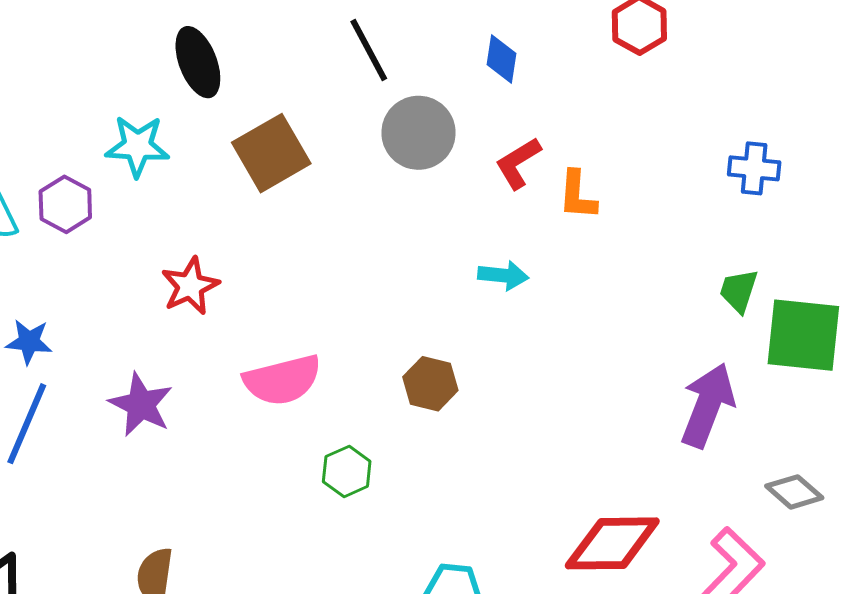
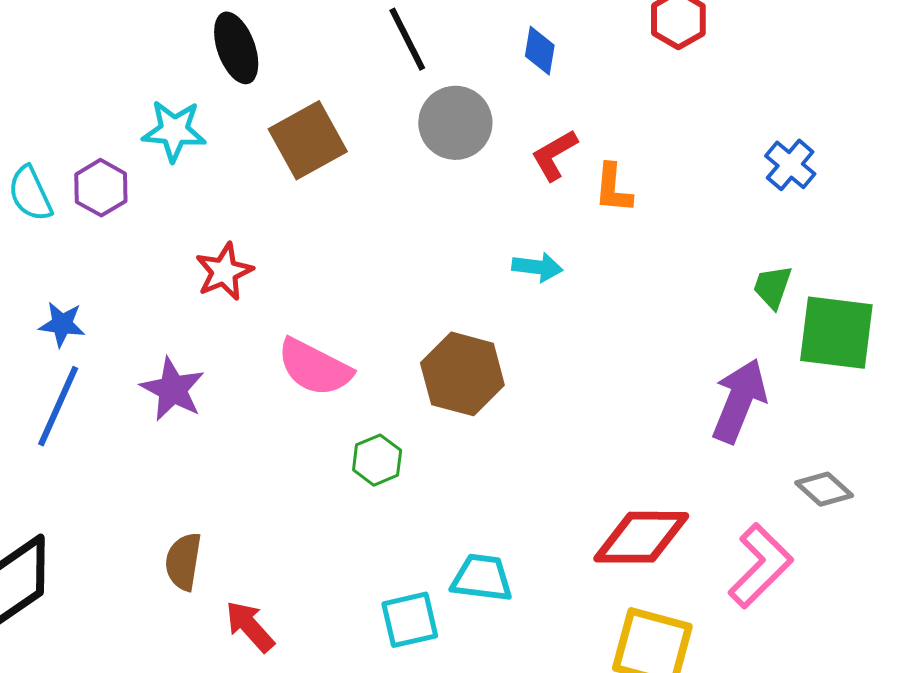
blue cross: (754, 168) -> (790, 165), turned 33
pink semicircle: (282, 380) -> (315, 367), turned 40
brown hexagon: (430, 384) -> (462, 374), size x1.5

